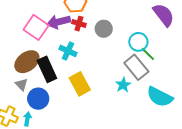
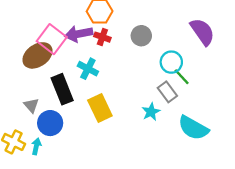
gray circle: (104, 29) -> (141, 36), moved
brown ellipse: (27, 62) -> (38, 55), moved
gray rectangle: (136, 67) -> (167, 92), size x0.7

